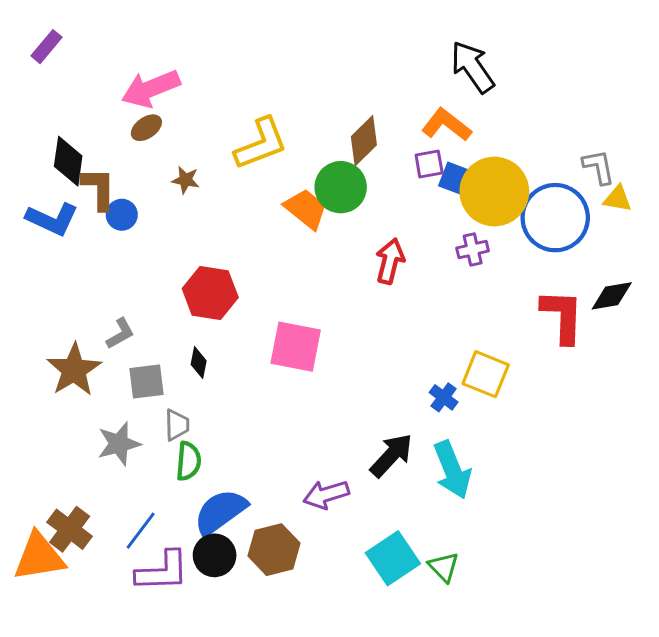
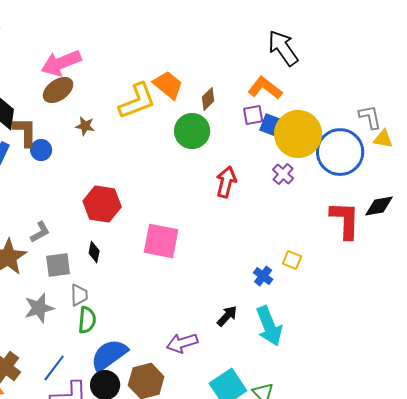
brown ellipse: (146, 128) -> (58, 90), size x1.4
brown diamond: (364, 141) -> (208, 99), size x0.7
orange trapezoid: (306, 209) -> (168, 85), moved
purple cross: (473, 249) -> (283, 174), turned -35
yellow square: (486, 374) -> (292, 260), size x0.6
black arrow: (391, 455) -> (227, 316), size x0.7

